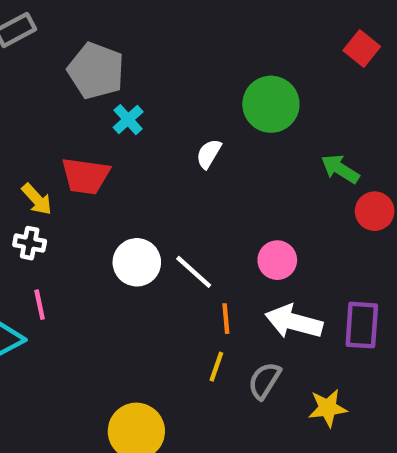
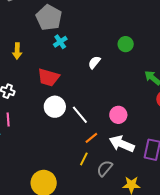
green circle: (271, 104) -> (126, 44), size x0.6
red trapezoid: (86, 176) -> (48, 77), moved
yellow arrow: (37, 199) -> (17, 51), moved, turned 35
orange line: (226, 319) -> (91, 138), turned 48

